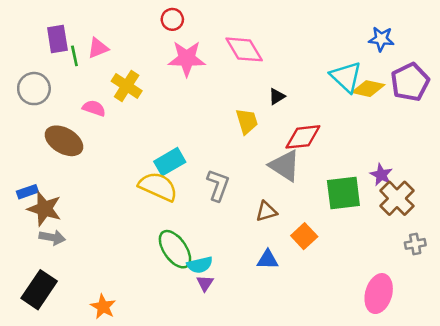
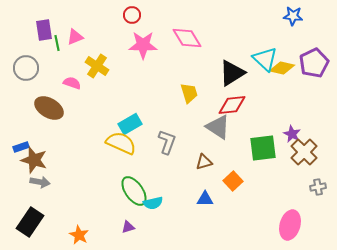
blue star: (381, 39) -> (293, 16), moved
black triangle: (277, 96) -> (232, 73), moved, size x2.0
purple triangle: (205, 283) -> (128, 227), moved, turned 40

